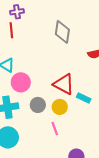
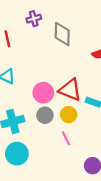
purple cross: (17, 12) -> (34, 19), moved
pink circle: (21, 82) -> (43, 93), moved

